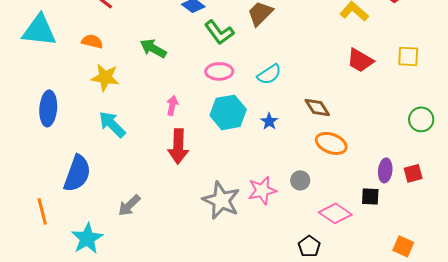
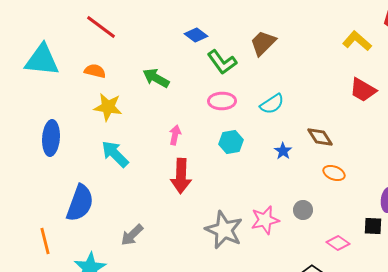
cyan hexagon: (228, 112) -> (231, 142), size x0.7
blue star: (269, 121) -> (283, 151), moved
orange ellipse: (331, 143) -> (334, 173), size x0.7
pink diamond: (335, 213) -> (338, 243), size x0.7

